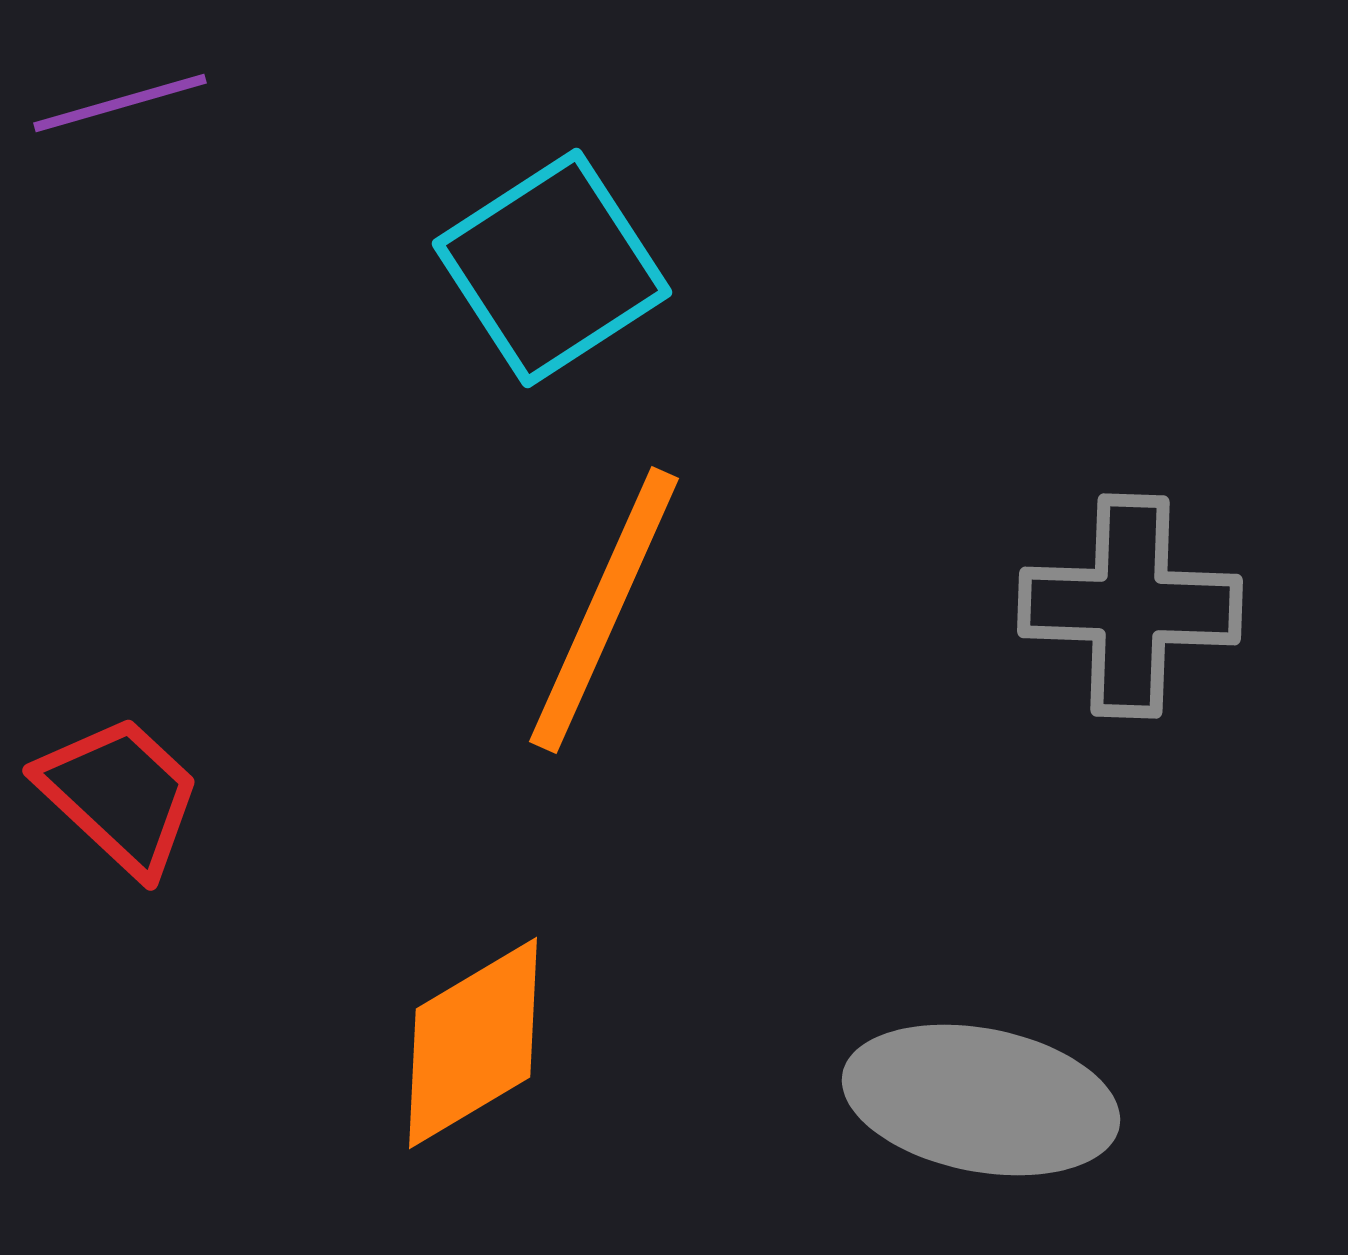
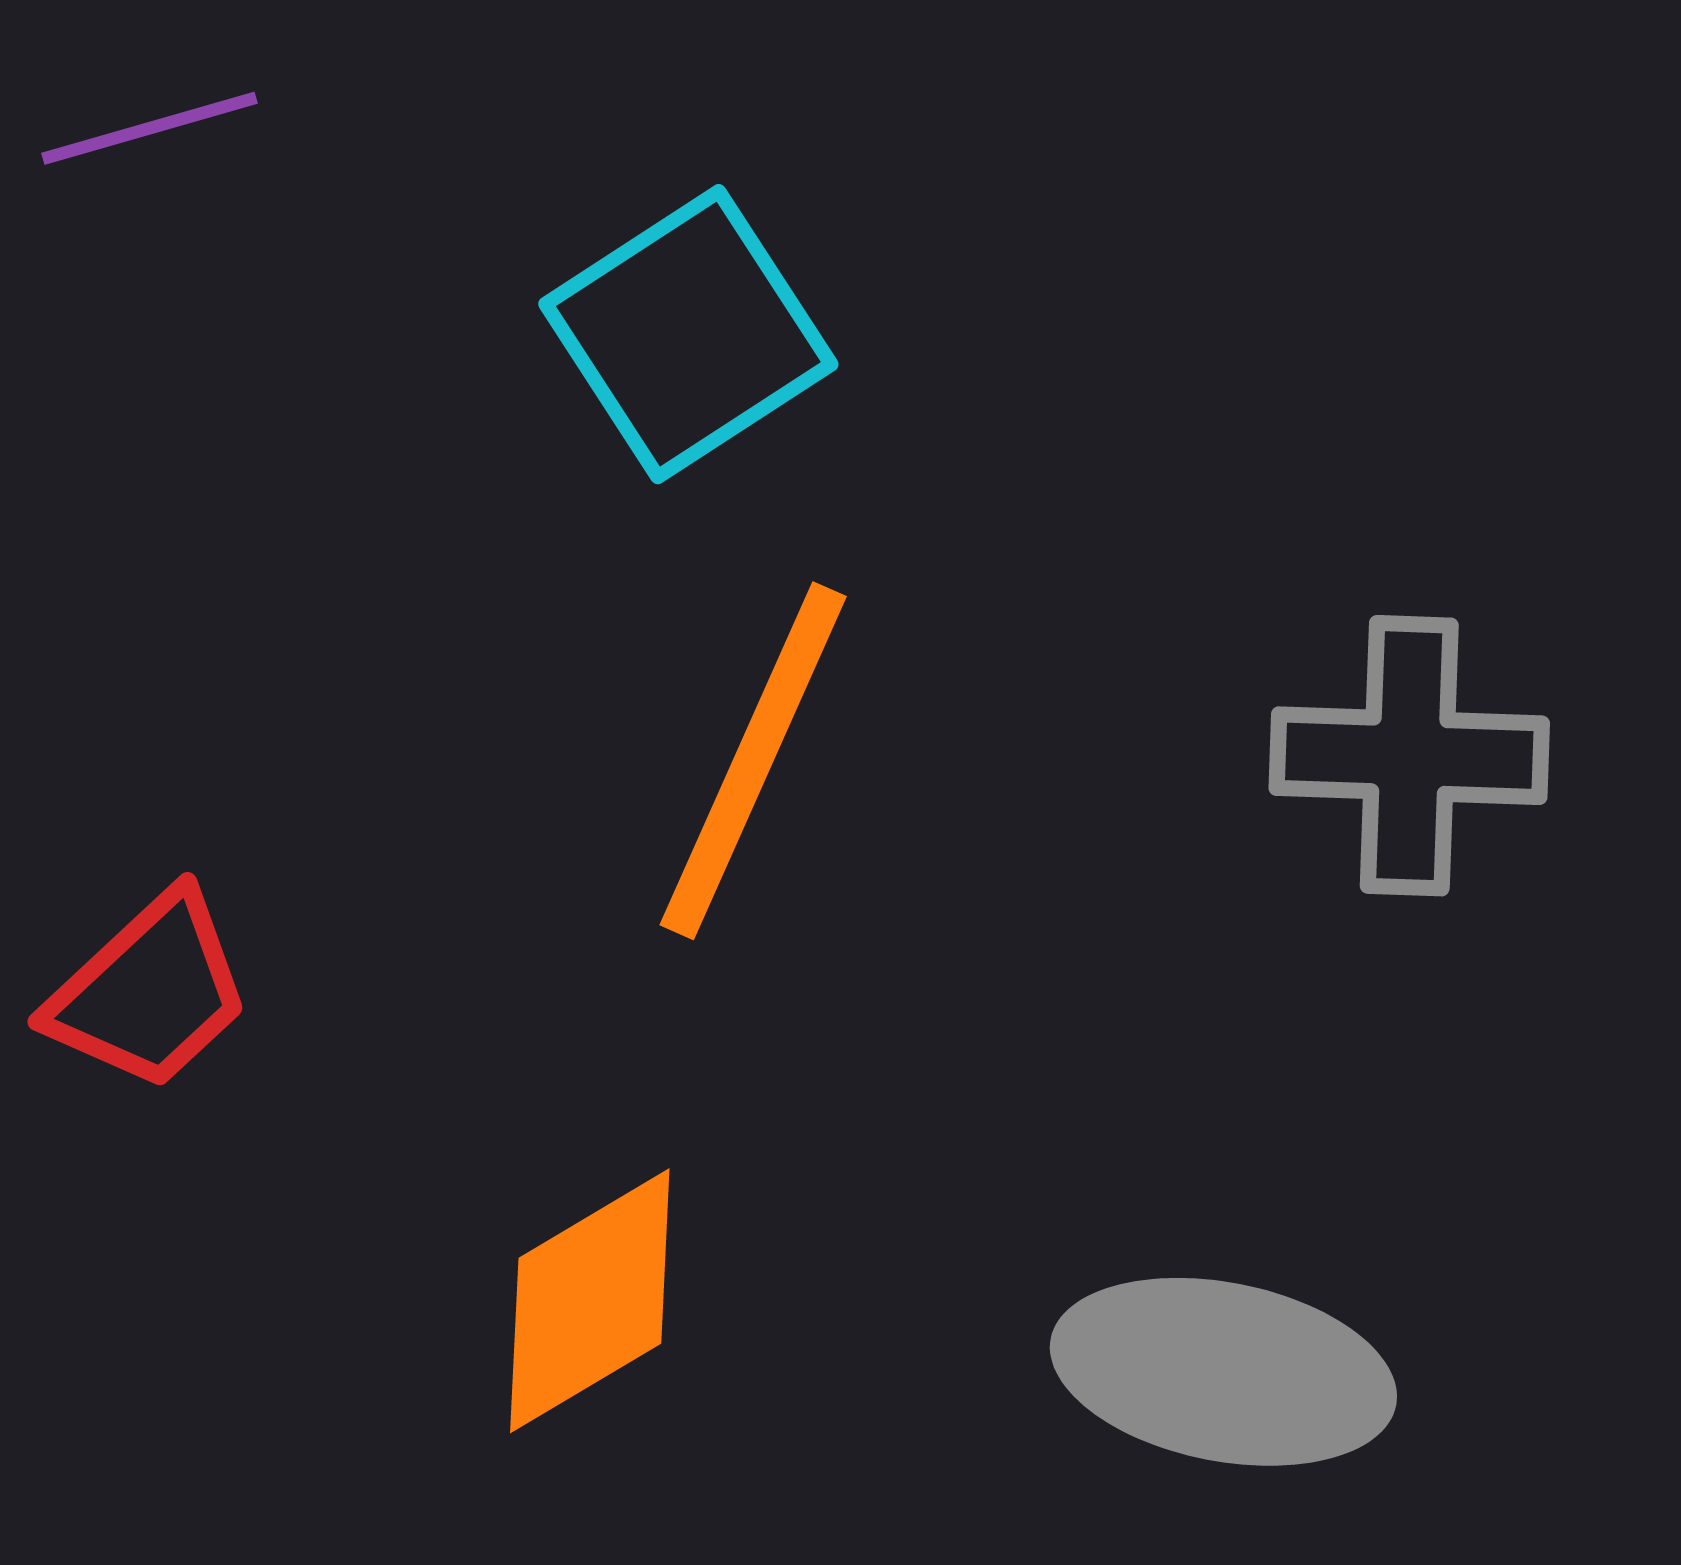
red trapezoid: (120, 795) -> (149, 991), turned 94

